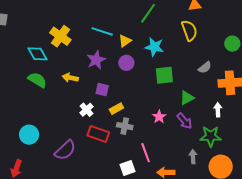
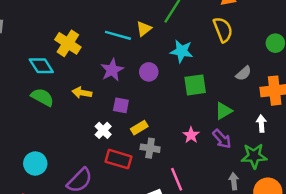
yellow triangle: (125, 41) -> (144, 29), moved

